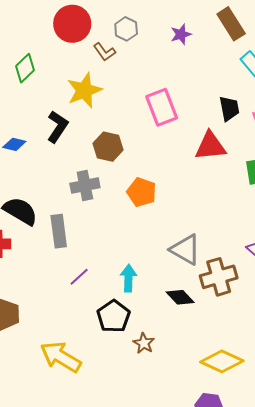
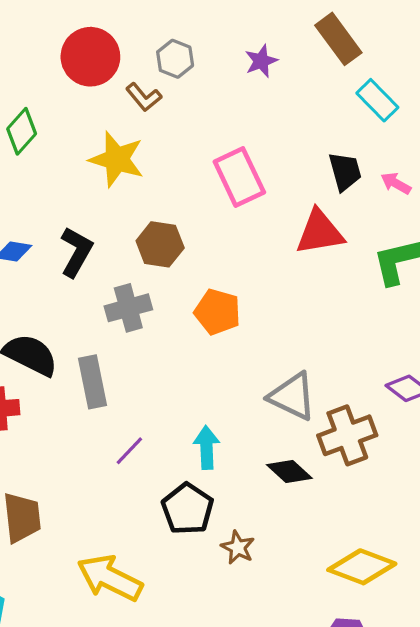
yellow star: (84, 90) -> (117, 159), turned -30
black L-shape: (58, 127) -> (76, 252), moved

